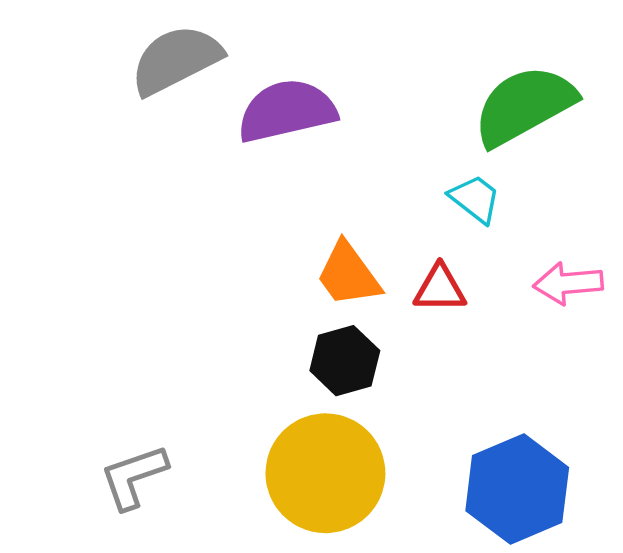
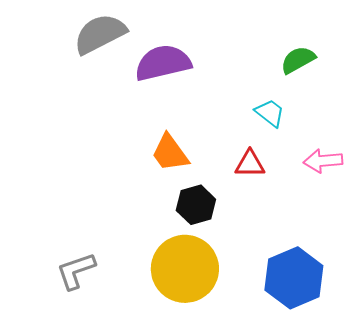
green semicircle: (524, 106) -> (298, 60), size x0.6
orange trapezoid: (348, 274) -> (170, 153), moved

